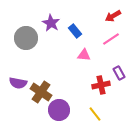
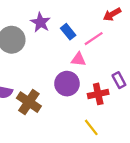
pink line: (111, 39) -> (94, 39), moved
purple circle: (59, 110) -> (67, 84), moved

